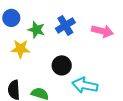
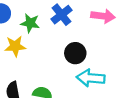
black circle: (62, 65) -> (75, 53), moved

